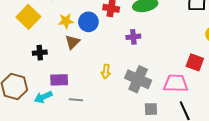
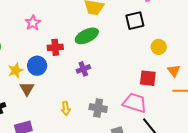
gray cross: (138, 79) -> (98, 108), size x0.7
pink trapezoid: (176, 83) -> (135, 103), turned 30

